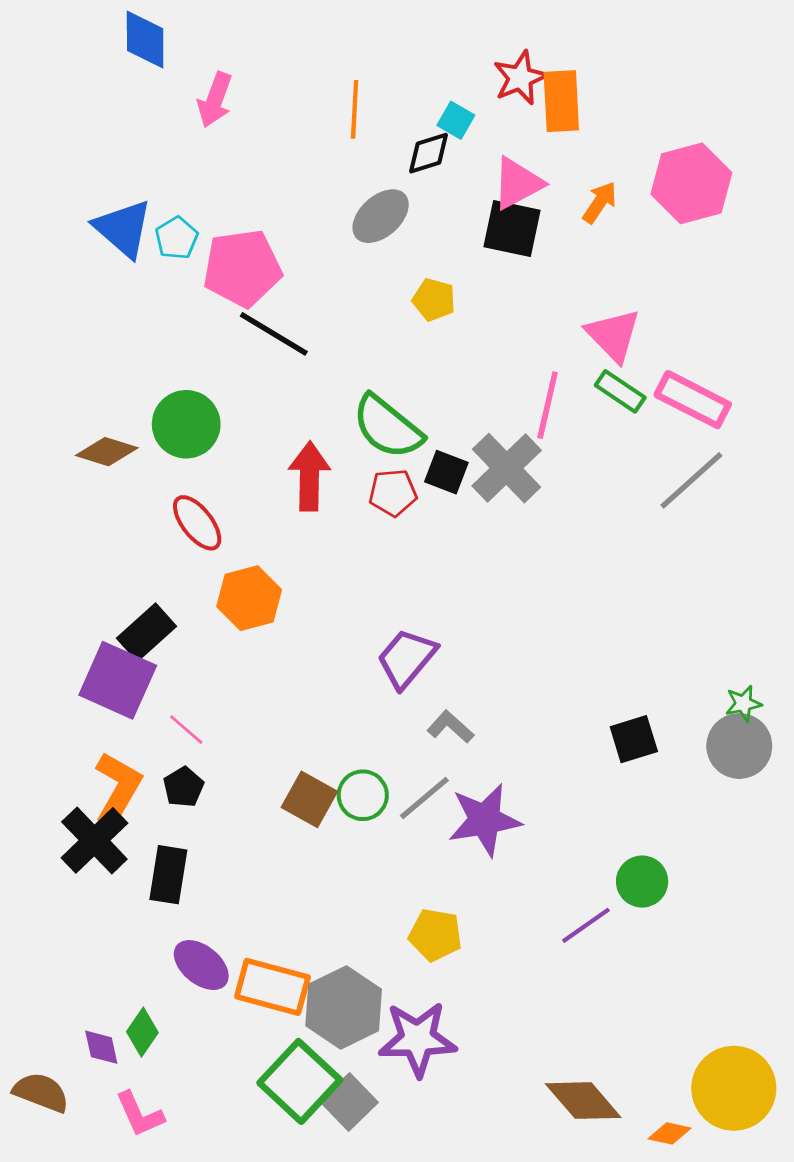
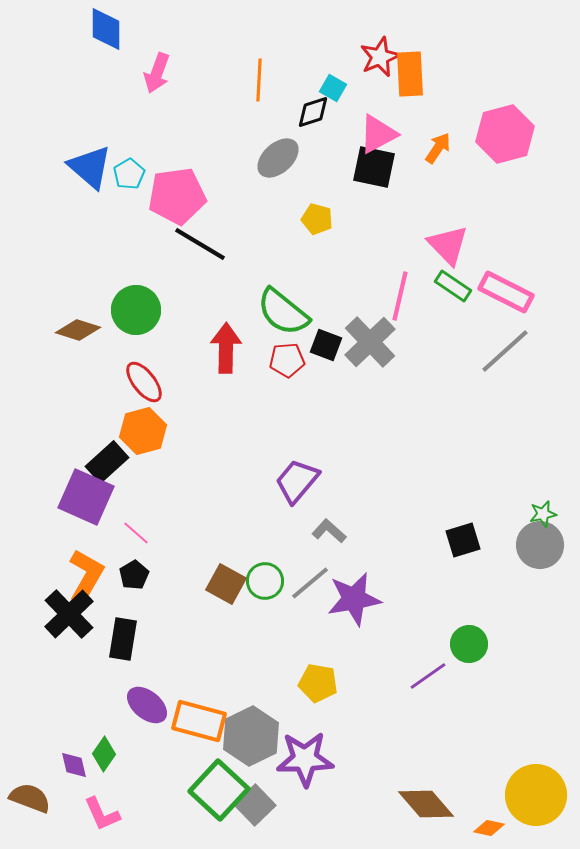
orange hexagon: (249, 598) -> (143, 431), moved

